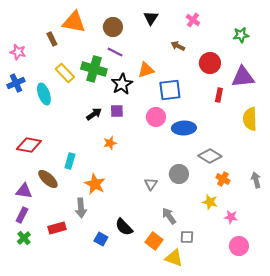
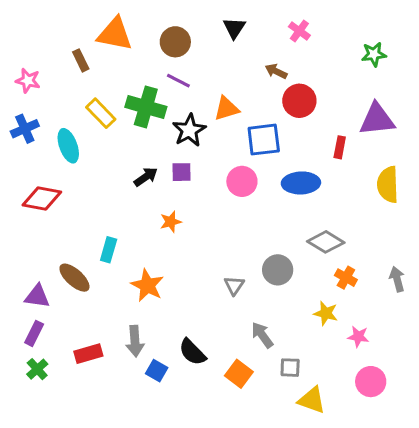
red circle: (210, 63) -> (299, 101), moved
blue ellipse: (184, 128) -> (301, 183), moved
red diamond: (29, 145) -> (42, 198), moved
gray arrow: (81, 208) -> (135, 341), moved
yellow triangle: (174, 258) -> (312, 400), moved

